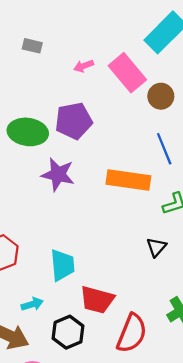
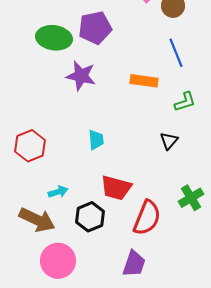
orange rectangle: (128, 180) -> (144, 81), size x0.7
cyan trapezoid: (62, 265) -> (96, 140), moved, size x0.7

